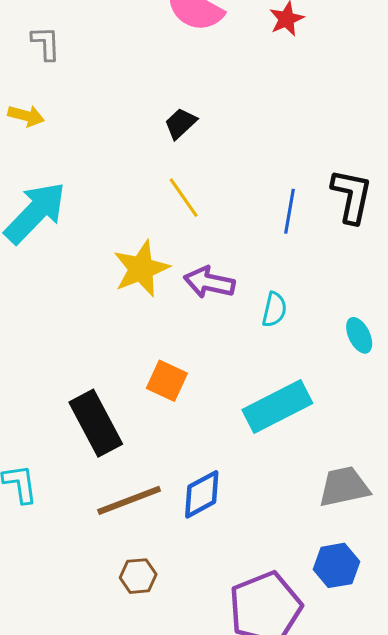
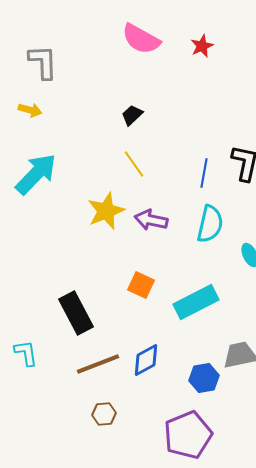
gray L-shape: (46, 43) -> (43, 62), size x1.5
cyan semicircle: (274, 310) -> (210, 224), moved, size x1.6
orange square: (167, 381) -> (141, 285), moved
blue hexagon: (336, 565) -> (204, 378), moved

